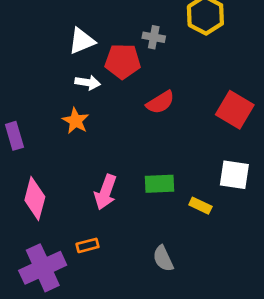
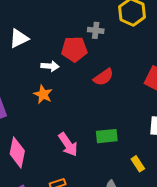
white triangle: (82, 41) -> (19, 38), moved
pink arrow: (105, 192) -> (68, 144), turned -50
yellow rectangle: (200, 206) -> (138, 164), moved, turned 35

